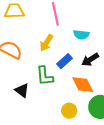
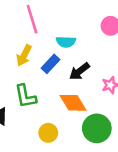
blue rectangle: (65, 61) -> (50, 64), moved
yellow circle: (69, 111) -> (48, 133), moved

